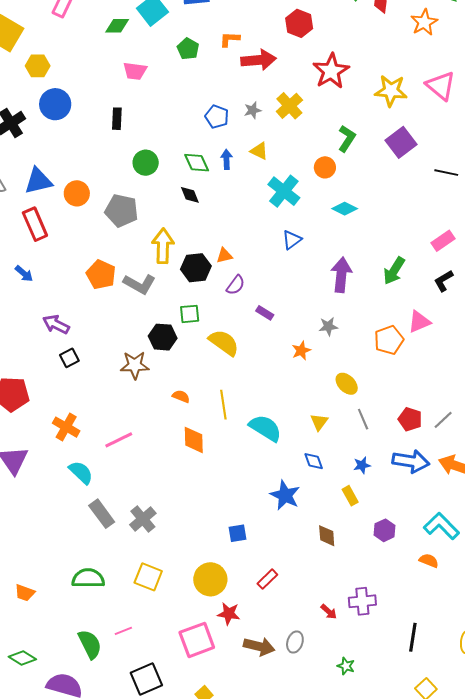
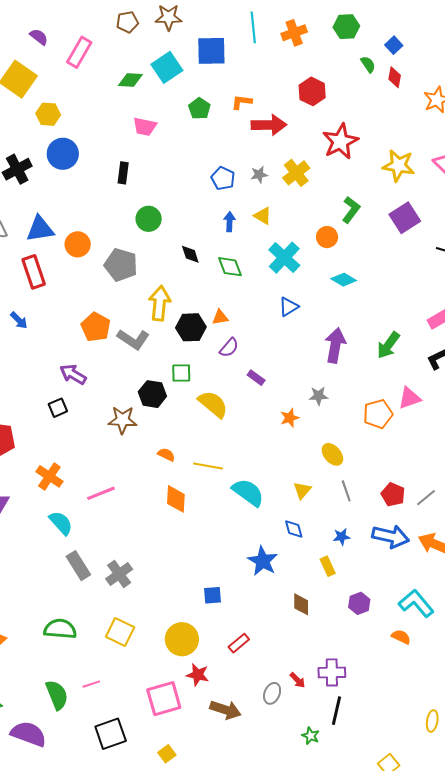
green diamond: (197, 163) -> (230, 267), moved
purple arrow: (56, 324) -> (73, 374), moved
yellow line: (223, 405) -> (208, 466), turned -76
black line: (413, 637) -> (336, 711), moved
gray ellipse: (295, 642) -> (272, 693), moved

